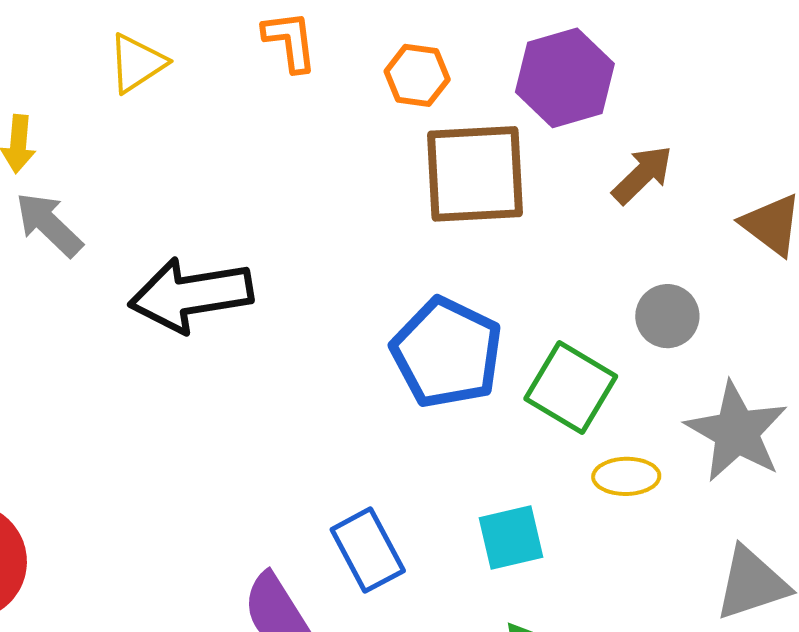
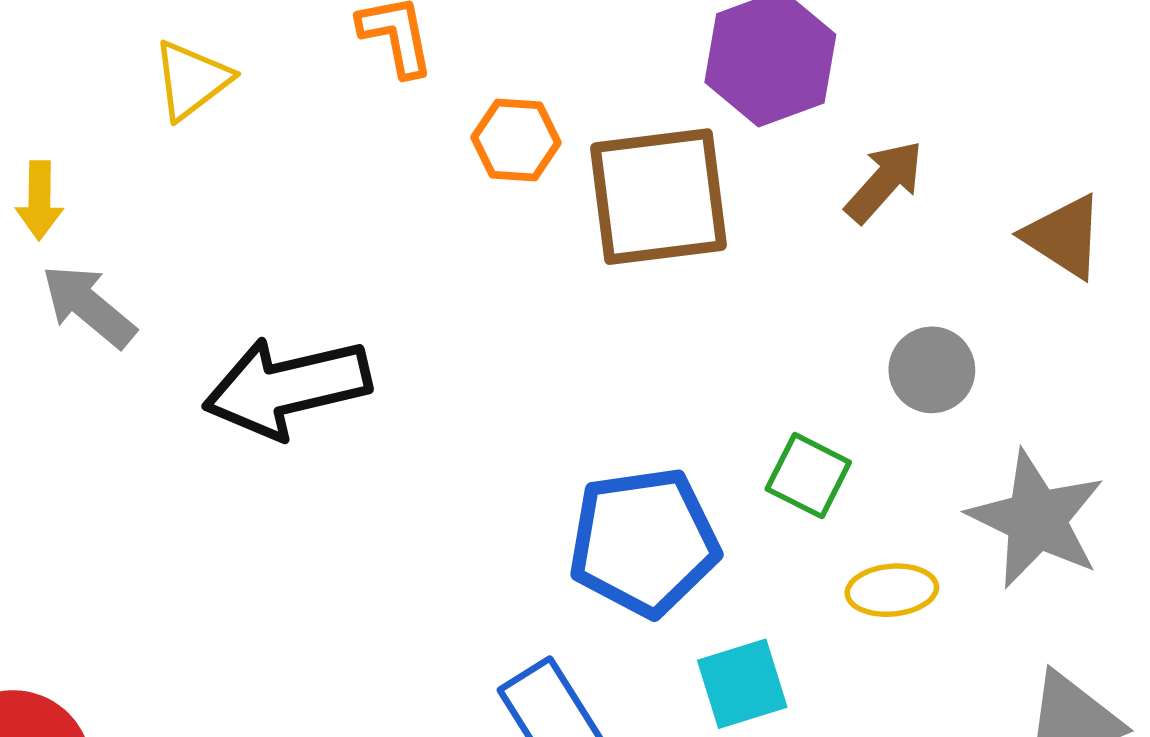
orange hexagon: (417, 75) -> (516, 140), moved
blue pentagon: (447, 353) -> (644, 542), moved, turned -30
green square: (571, 388) -> (808, 476), size x0.7

